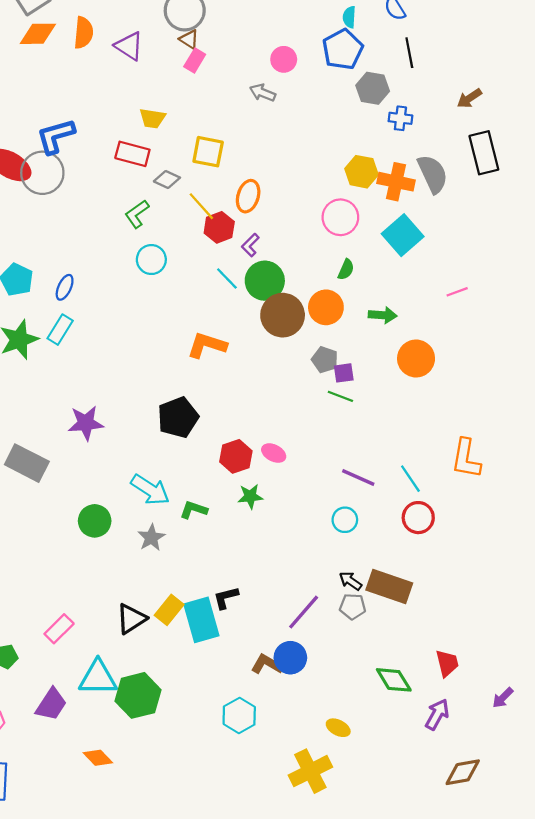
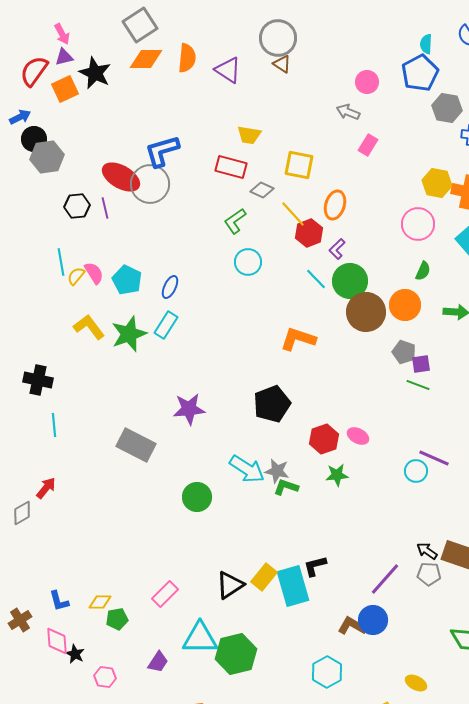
pink rectangle: (195, 60) -> (368, 145), moved
cyan circle: (345, 520) -> (416, 471), moved
gray star: (151, 538) -> (277, 471), moved, turned -30
purple trapezoid: (51, 704) -> (158, 662), size x0.7

